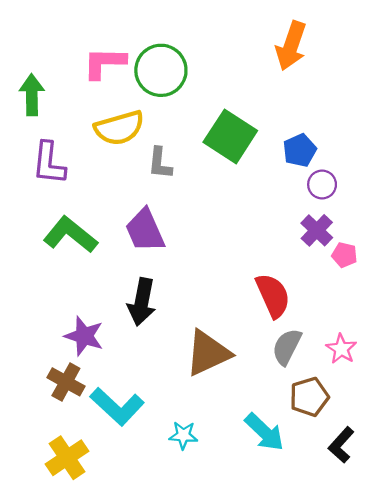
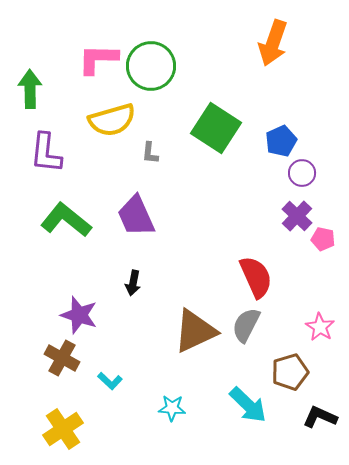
gray L-shape: (160, 163) -> (150, 153), size x0.7
black arrow: (142, 302) -> (133, 283), size x0.6
gray semicircle: (287, 347) -> (246, 325), moved
cyan L-shape: (117, 406) -> (110, 381), size x0.5
black L-shape: (341, 445) -> (320, 417), turned 72

